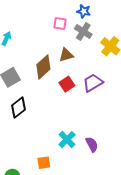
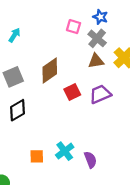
brown triangle: (66, 55) -> (96, 61), moved
orange square: (44, 163) -> (37, 156), moved

